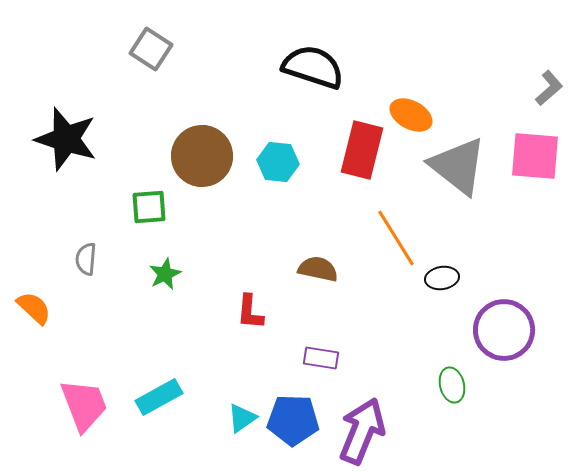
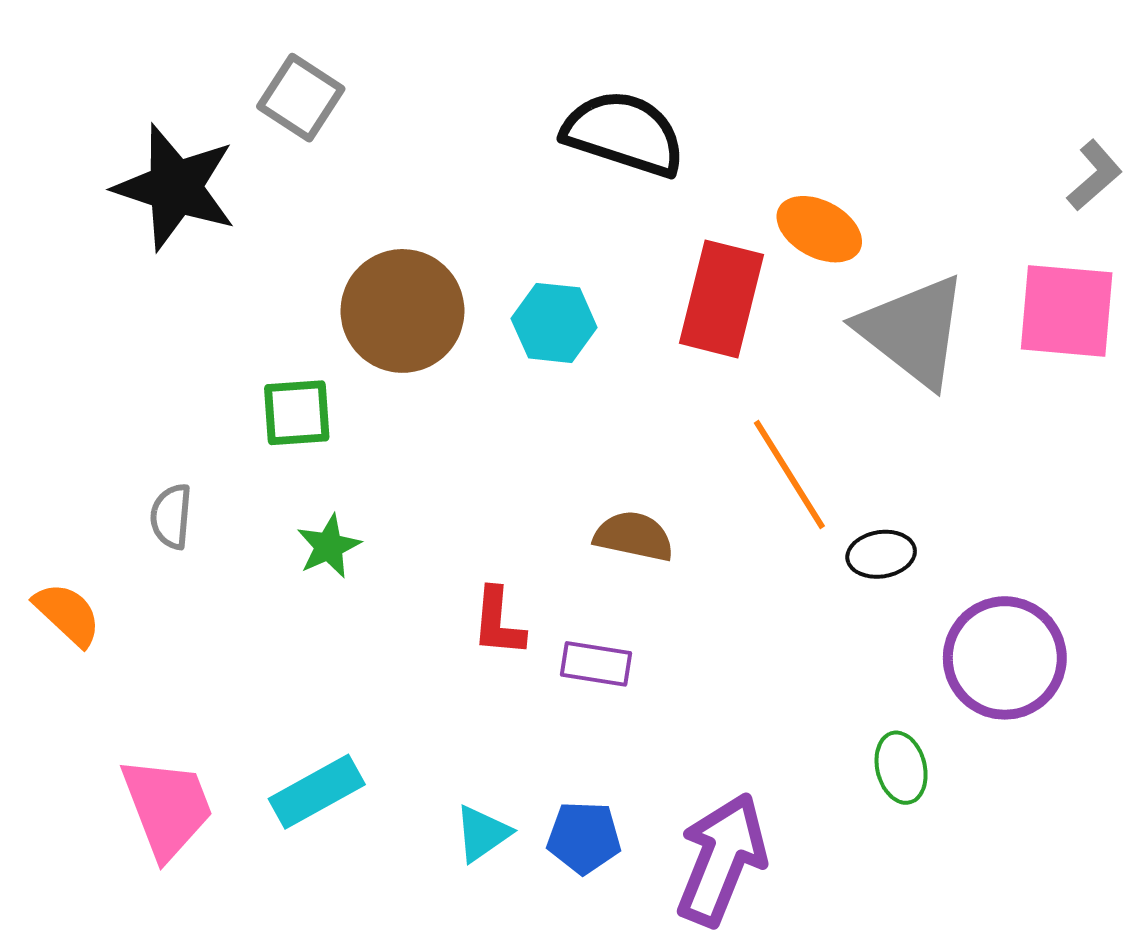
black star: (66, 139) -> (175, 187), moved
purple rectangle: (321, 358) -> (596, 664), moved
blue pentagon: (293, 420) -> (584, 837), size x0.7

